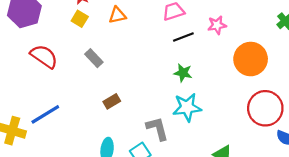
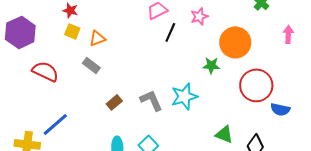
orange triangle: (117, 15) -> (97, 38), moved
black line: (183, 37) -> (170, 32), turned -36
green star: (183, 73) -> (211, 65), moved
gray L-shape: (157, 129) -> (151, 100), moved

